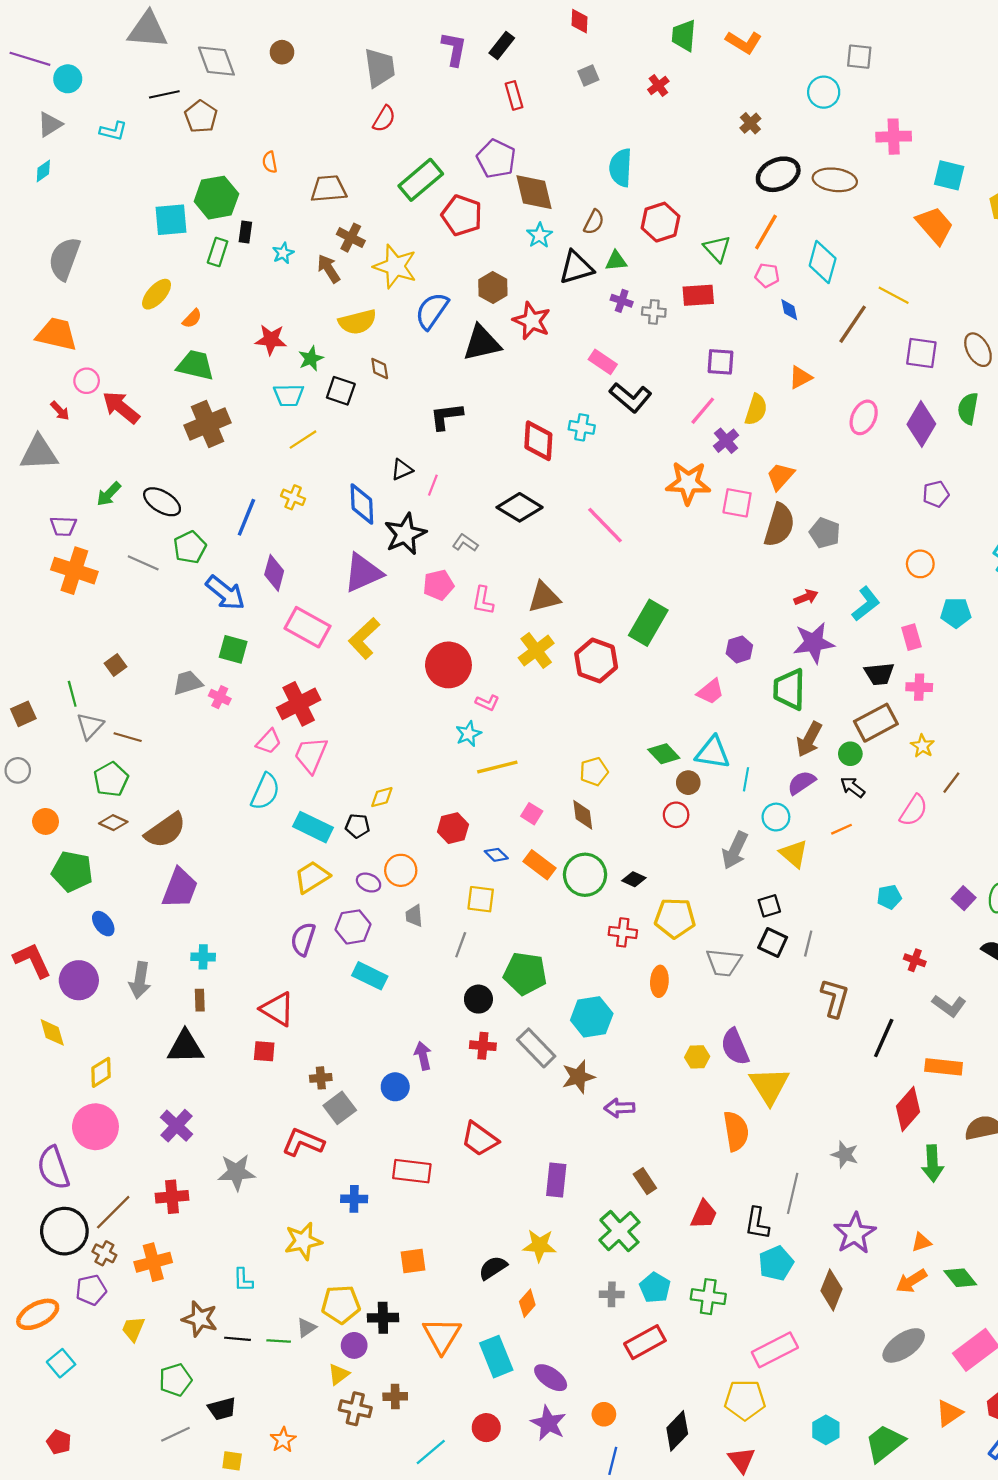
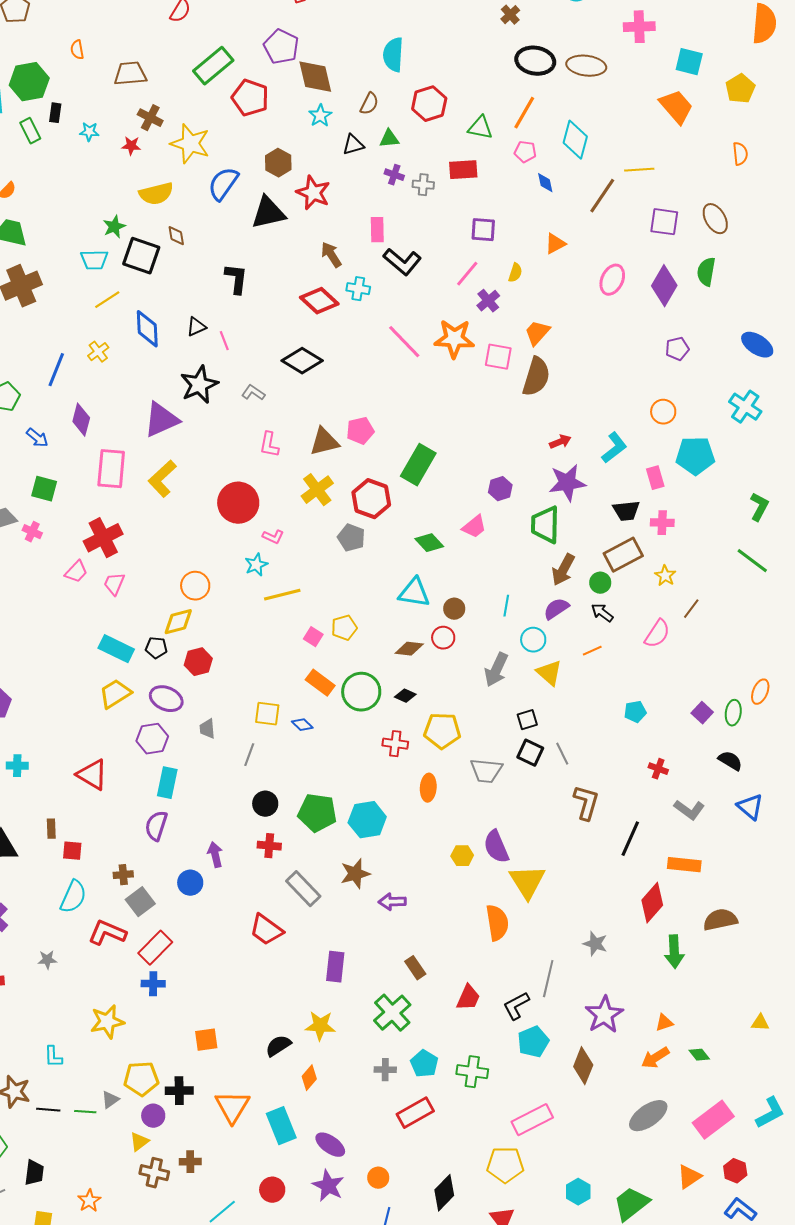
black ellipse: (778, 174) -> (535, 61), turned 33
green triangle: (717, 249) -> (480, 128), turned -36
green rectangle: (218, 252) -> (30, 131), turned -45
cyan star: (283, 253) -> (89, 132), turned 30
black triangle: (576, 268) -> (353, 145), size x0.7
brown arrow: (329, 269) -> (331, 255), moved
yellow line: (894, 295) -> (639, 170), turned -32
red star: (271, 340) -> (131, 146), moved, size x0.7
pink rectangle: (603, 362) -> (377, 230), turned 55
black square: (341, 391) -> (141, 256), size x1.4
yellow semicircle: (756, 410) -> (515, 273), size x0.7
black L-shape: (446, 416) -> (236, 279), turned 104
red diamond: (538, 441) -> (319, 301), turned -51
pink line: (433, 485) -> (224, 341), turned -42
yellow cross: (293, 497) -> (98, 352), turned 30
blue diamond: (362, 504) -> (147, 329), moved
pink line: (605, 525) -> (404, 342), moved
gray pentagon: (825, 533) -> (351, 538), moved
pink pentagon: (438, 585) -> (360, 431), moved
blue arrow: (225, 593) -> (37, 438), size x0.6
cyan pentagon: (956, 613) -> (695, 456), size x1.4
pink rectangle: (307, 627) -> (111, 469), turned 66
cyan triangle: (713, 753) -> (414, 593), moved
green diamond: (664, 754) -> (429, 543), moved
pink trapezoid: (311, 755) -> (114, 584), size x0.7
yellow pentagon: (594, 772) -> (344, 628), moved
cyan semicircle: (265, 791) -> (73, 897), moved
yellow diamond: (382, 797) -> (178, 622), size x1.4
brown diamond: (583, 815) -> (409, 649), moved, turned -76
red hexagon: (453, 828) -> (198, 662), moved
blue diamond: (496, 855) -> (302, 725), moved
orange circle: (401, 870) -> (195, 586), moved
purple ellipse: (369, 883) -> (166, 699), size x1.5
purple semicircle: (303, 939) -> (156, 826), moved
gray line: (808, 944) -> (562, 754), turned -40
green pentagon: (525, 974) -> (317, 813), moved
cyan rectangle: (370, 976) -> (167, 783), turned 76
brown rectangle: (200, 1000) -> (51, 829), moved
red triangle: (278, 1009) -> (92, 775), moved
gray rectangle: (536, 1048) -> (303, 889), moved
red rectangle: (412, 1171) -> (155, 948), moved, turned -52
gray star: (236, 1172) -> (47, 960), size x0.6
black L-shape: (757, 1223) -> (516, 1006), turned 52
green diamond: (960, 1278) -> (699, 1055), size x0.7
black trapezoid: (222, 1409) -> (34, 1173), turned -68

